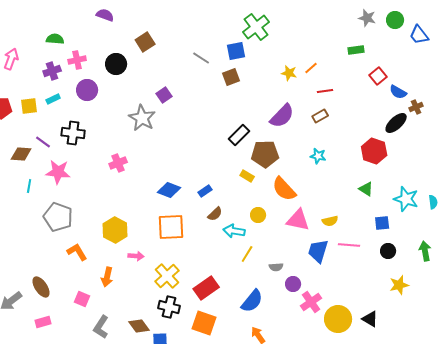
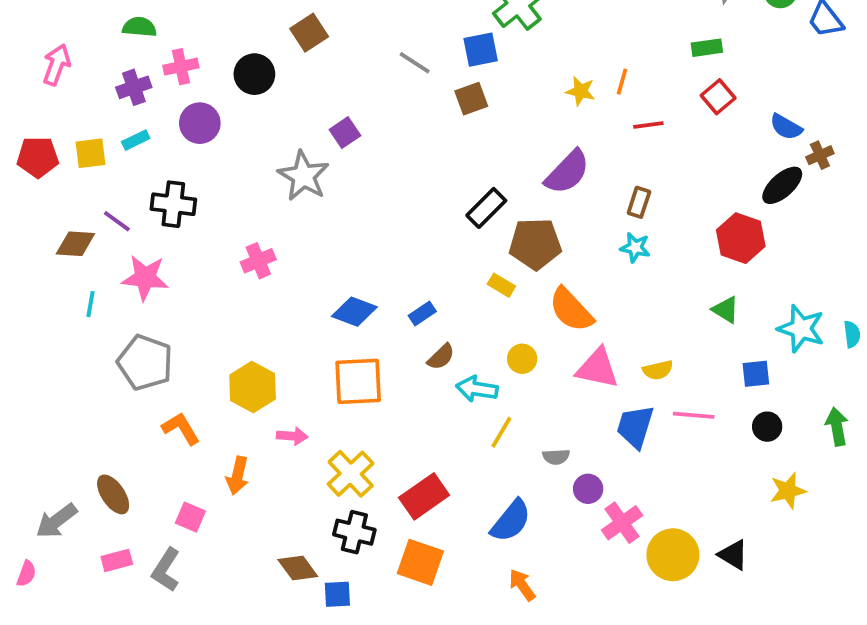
orange line: (311, 68) -> (622, 82), turned -32
red square: (378, 76) -> (718, 97), moved
brown rectangle: (320, 116) -> (639, 202), moved, turned -42
gray L-shape: (101, 327) -> (166, 570), moved

